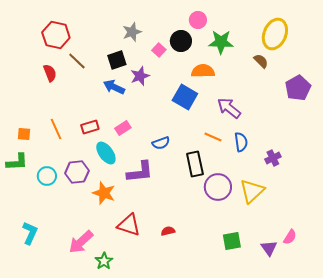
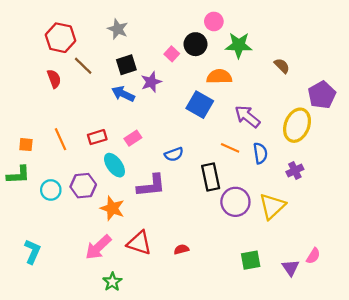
gray star: (132, 32) -> (118, 29), moved, turned -30
yellow ellipse: (275, 34) -> (297, 125), moved
pink arrow: (81, 242) -> (98, 247), moved

